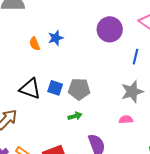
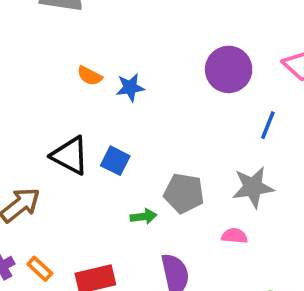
blue star: (56, 38) -> (130, 87), moved
orange semicircle: (35, 44) -> (90, 76), turned -48
gray pentagon: (79, 89) -> (184, 193), moved

